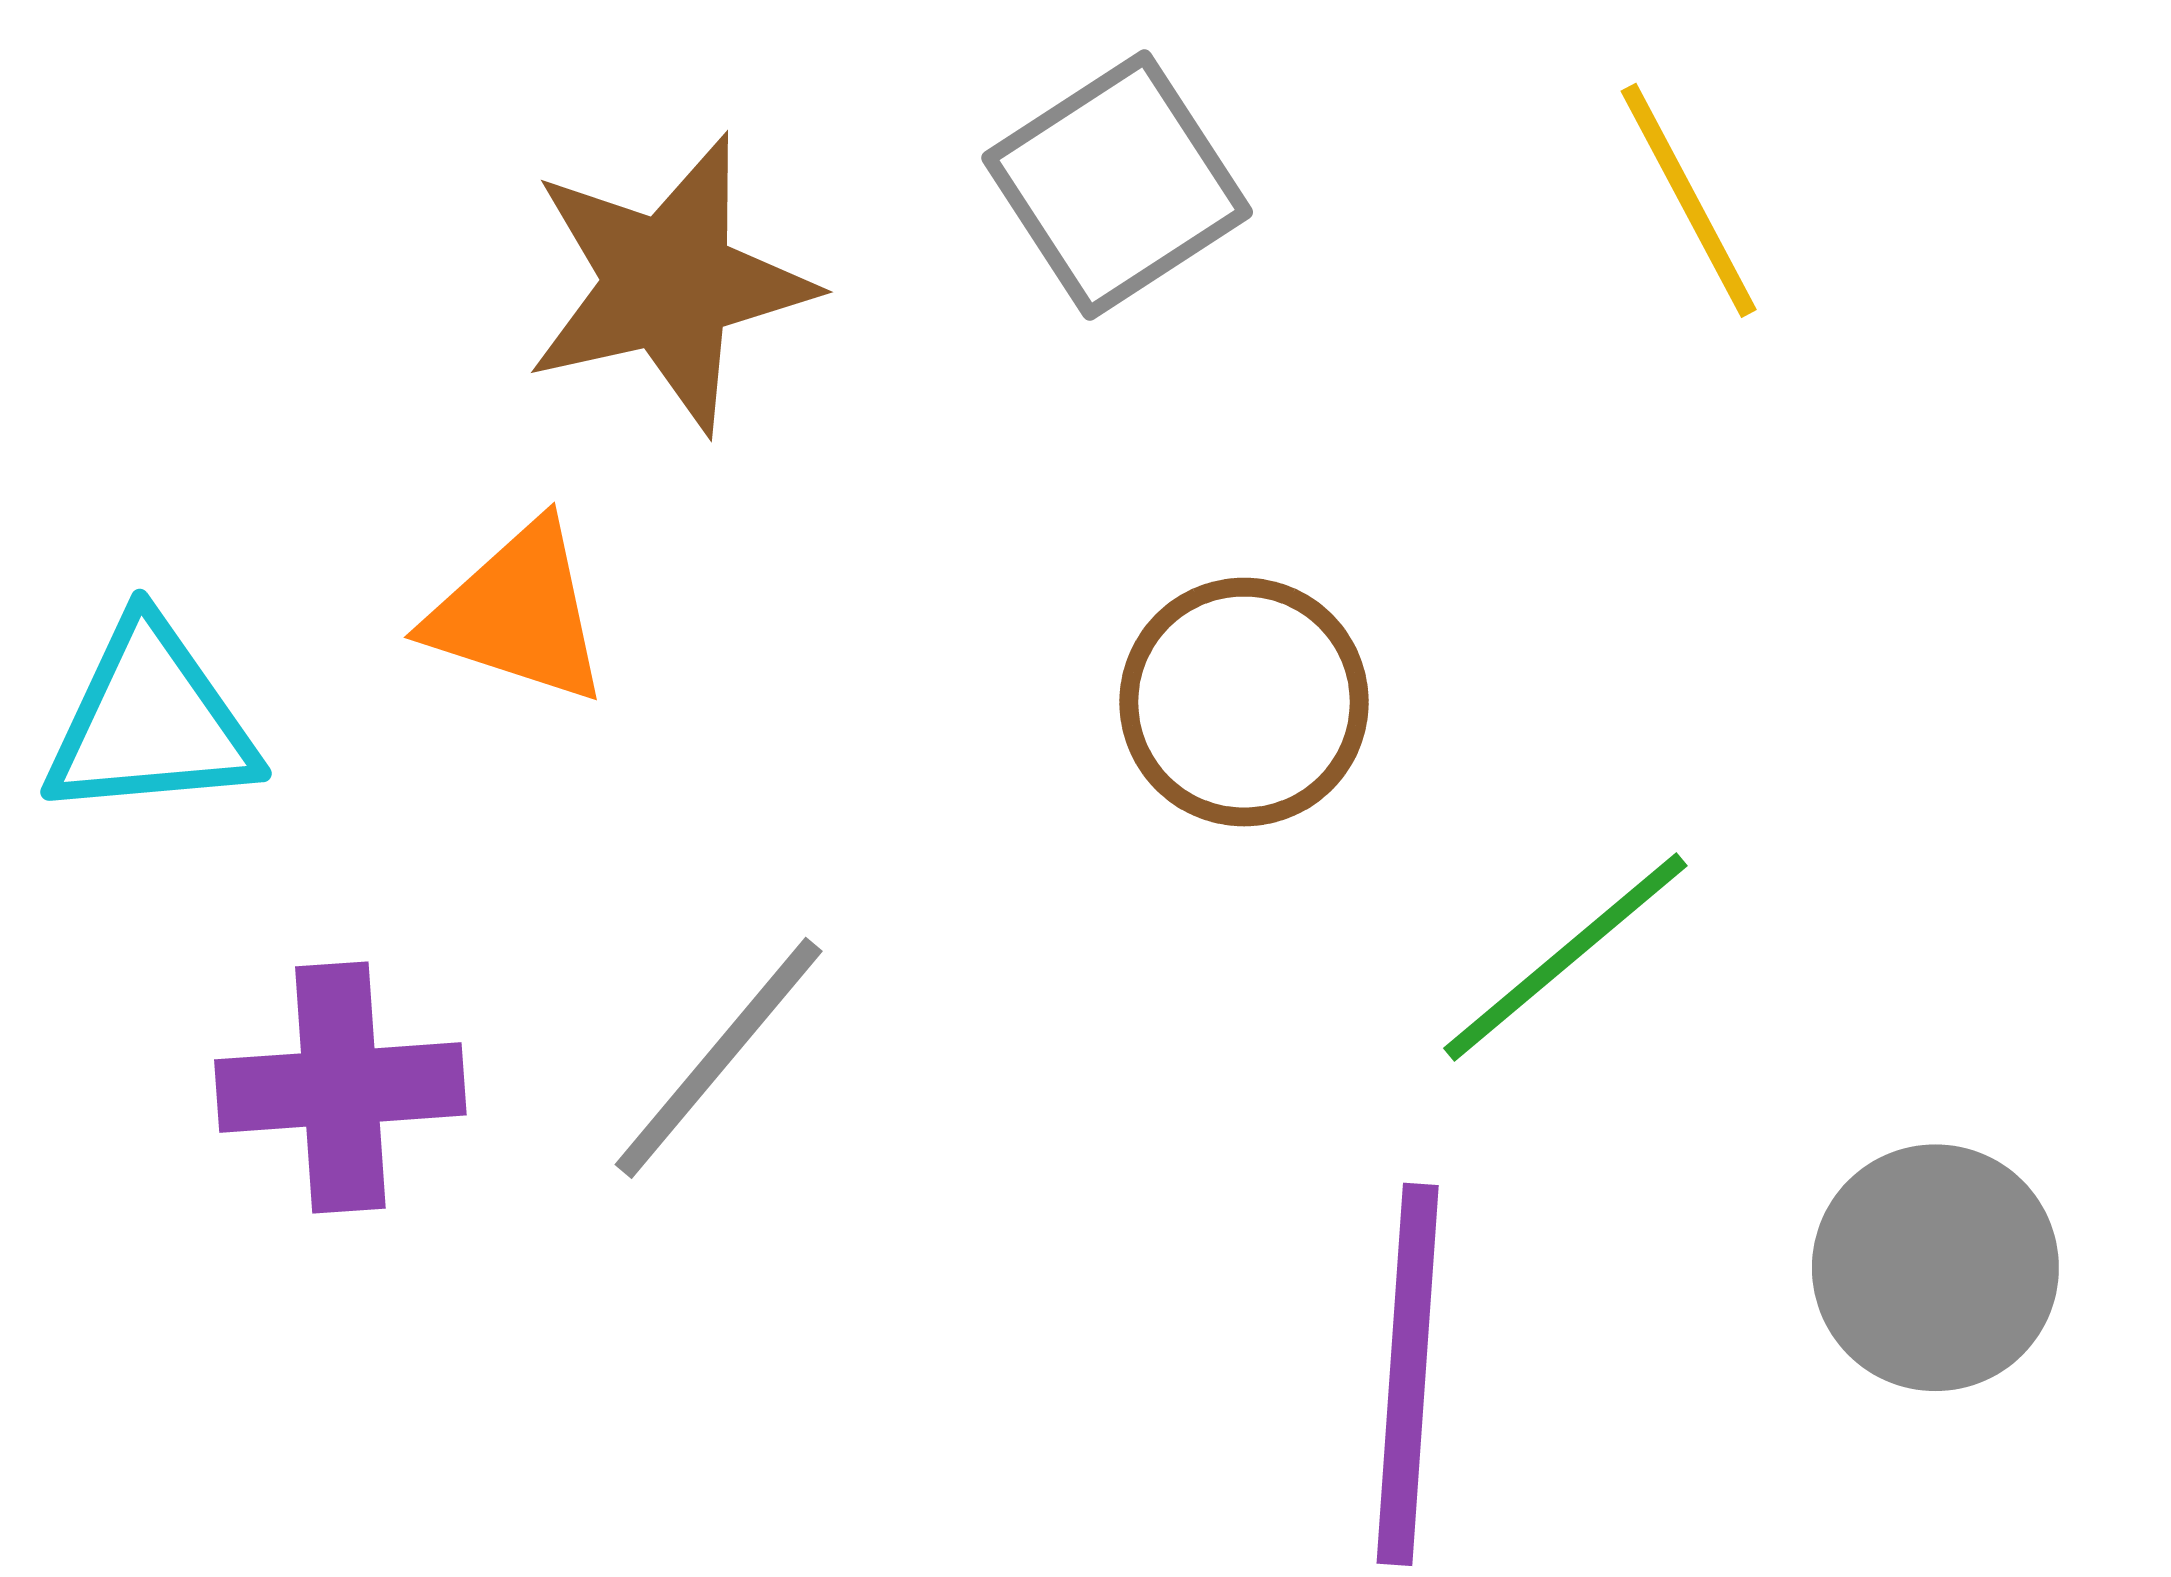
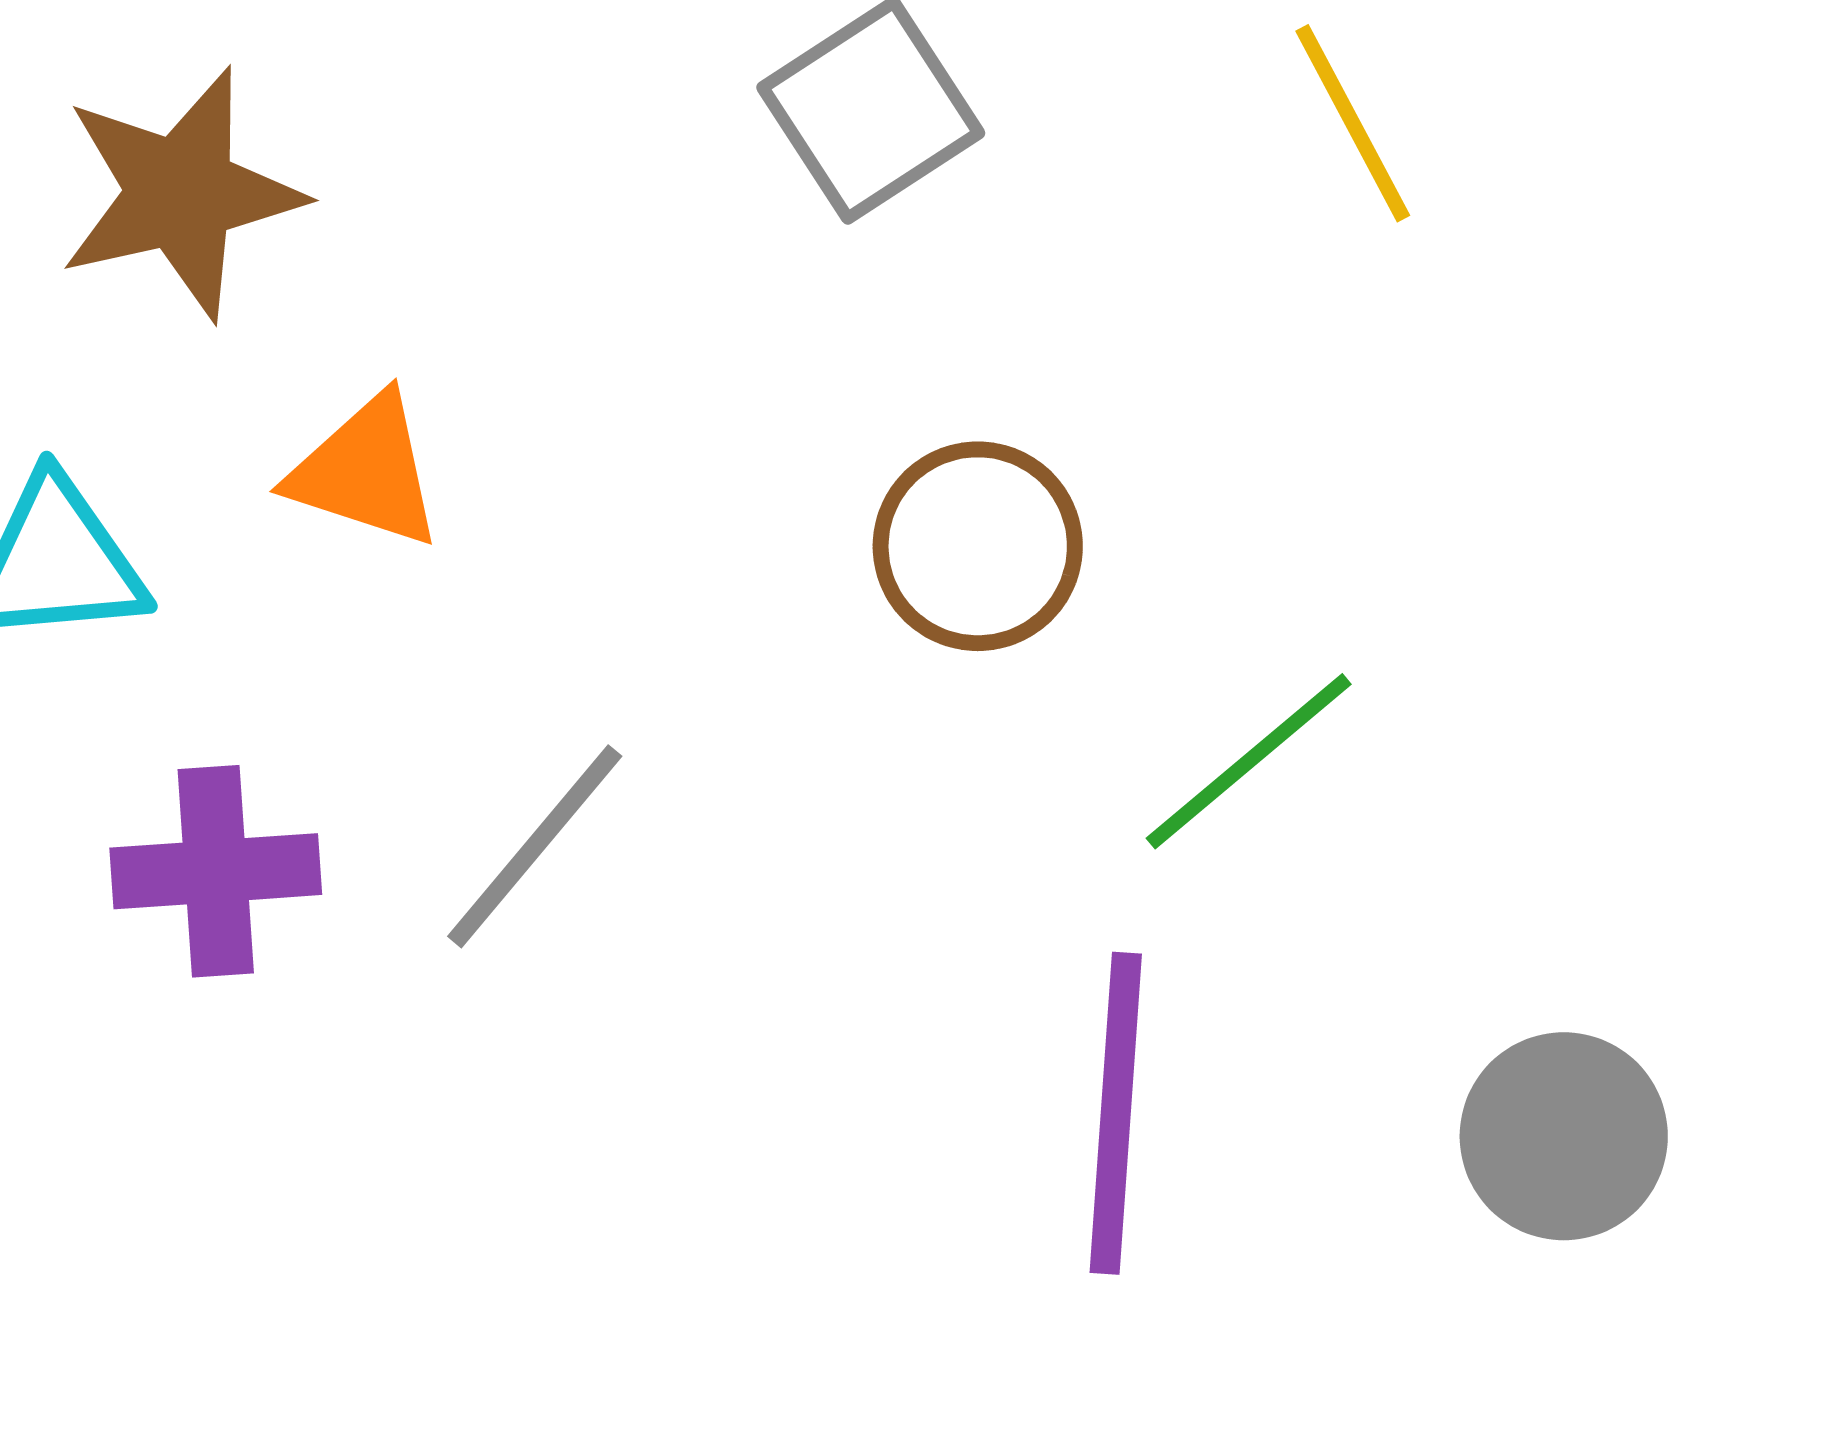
brown star: (669, 283) -> (181, 193), moved
gray circle: (1935, 1268) -> (1564, 1136), moved

